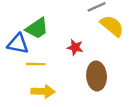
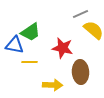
red star: (75, 47) -> (63, 48), size x1.5
yellow arrow: (43, 91) -> (53, 85), moved

